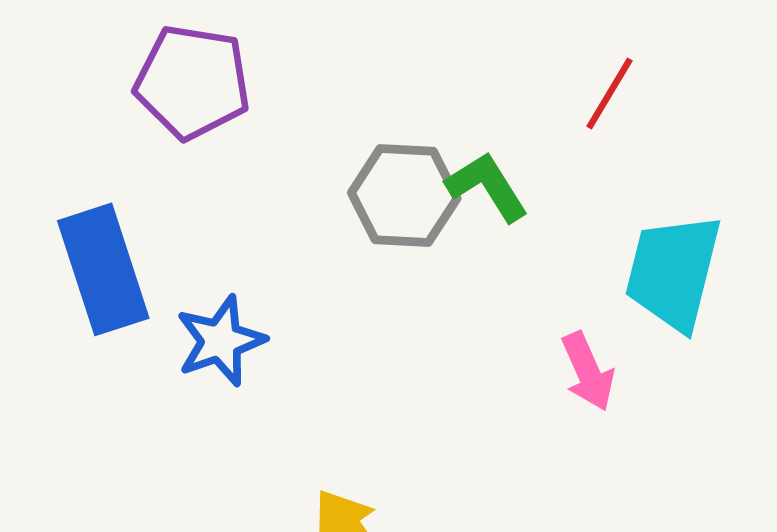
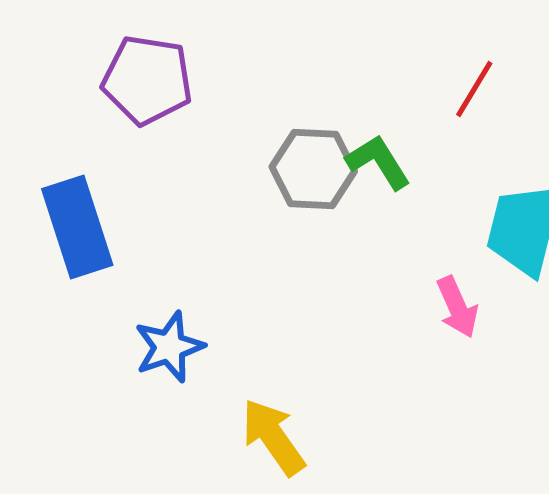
blue star: (221, 341) -> (169, 347), moved

